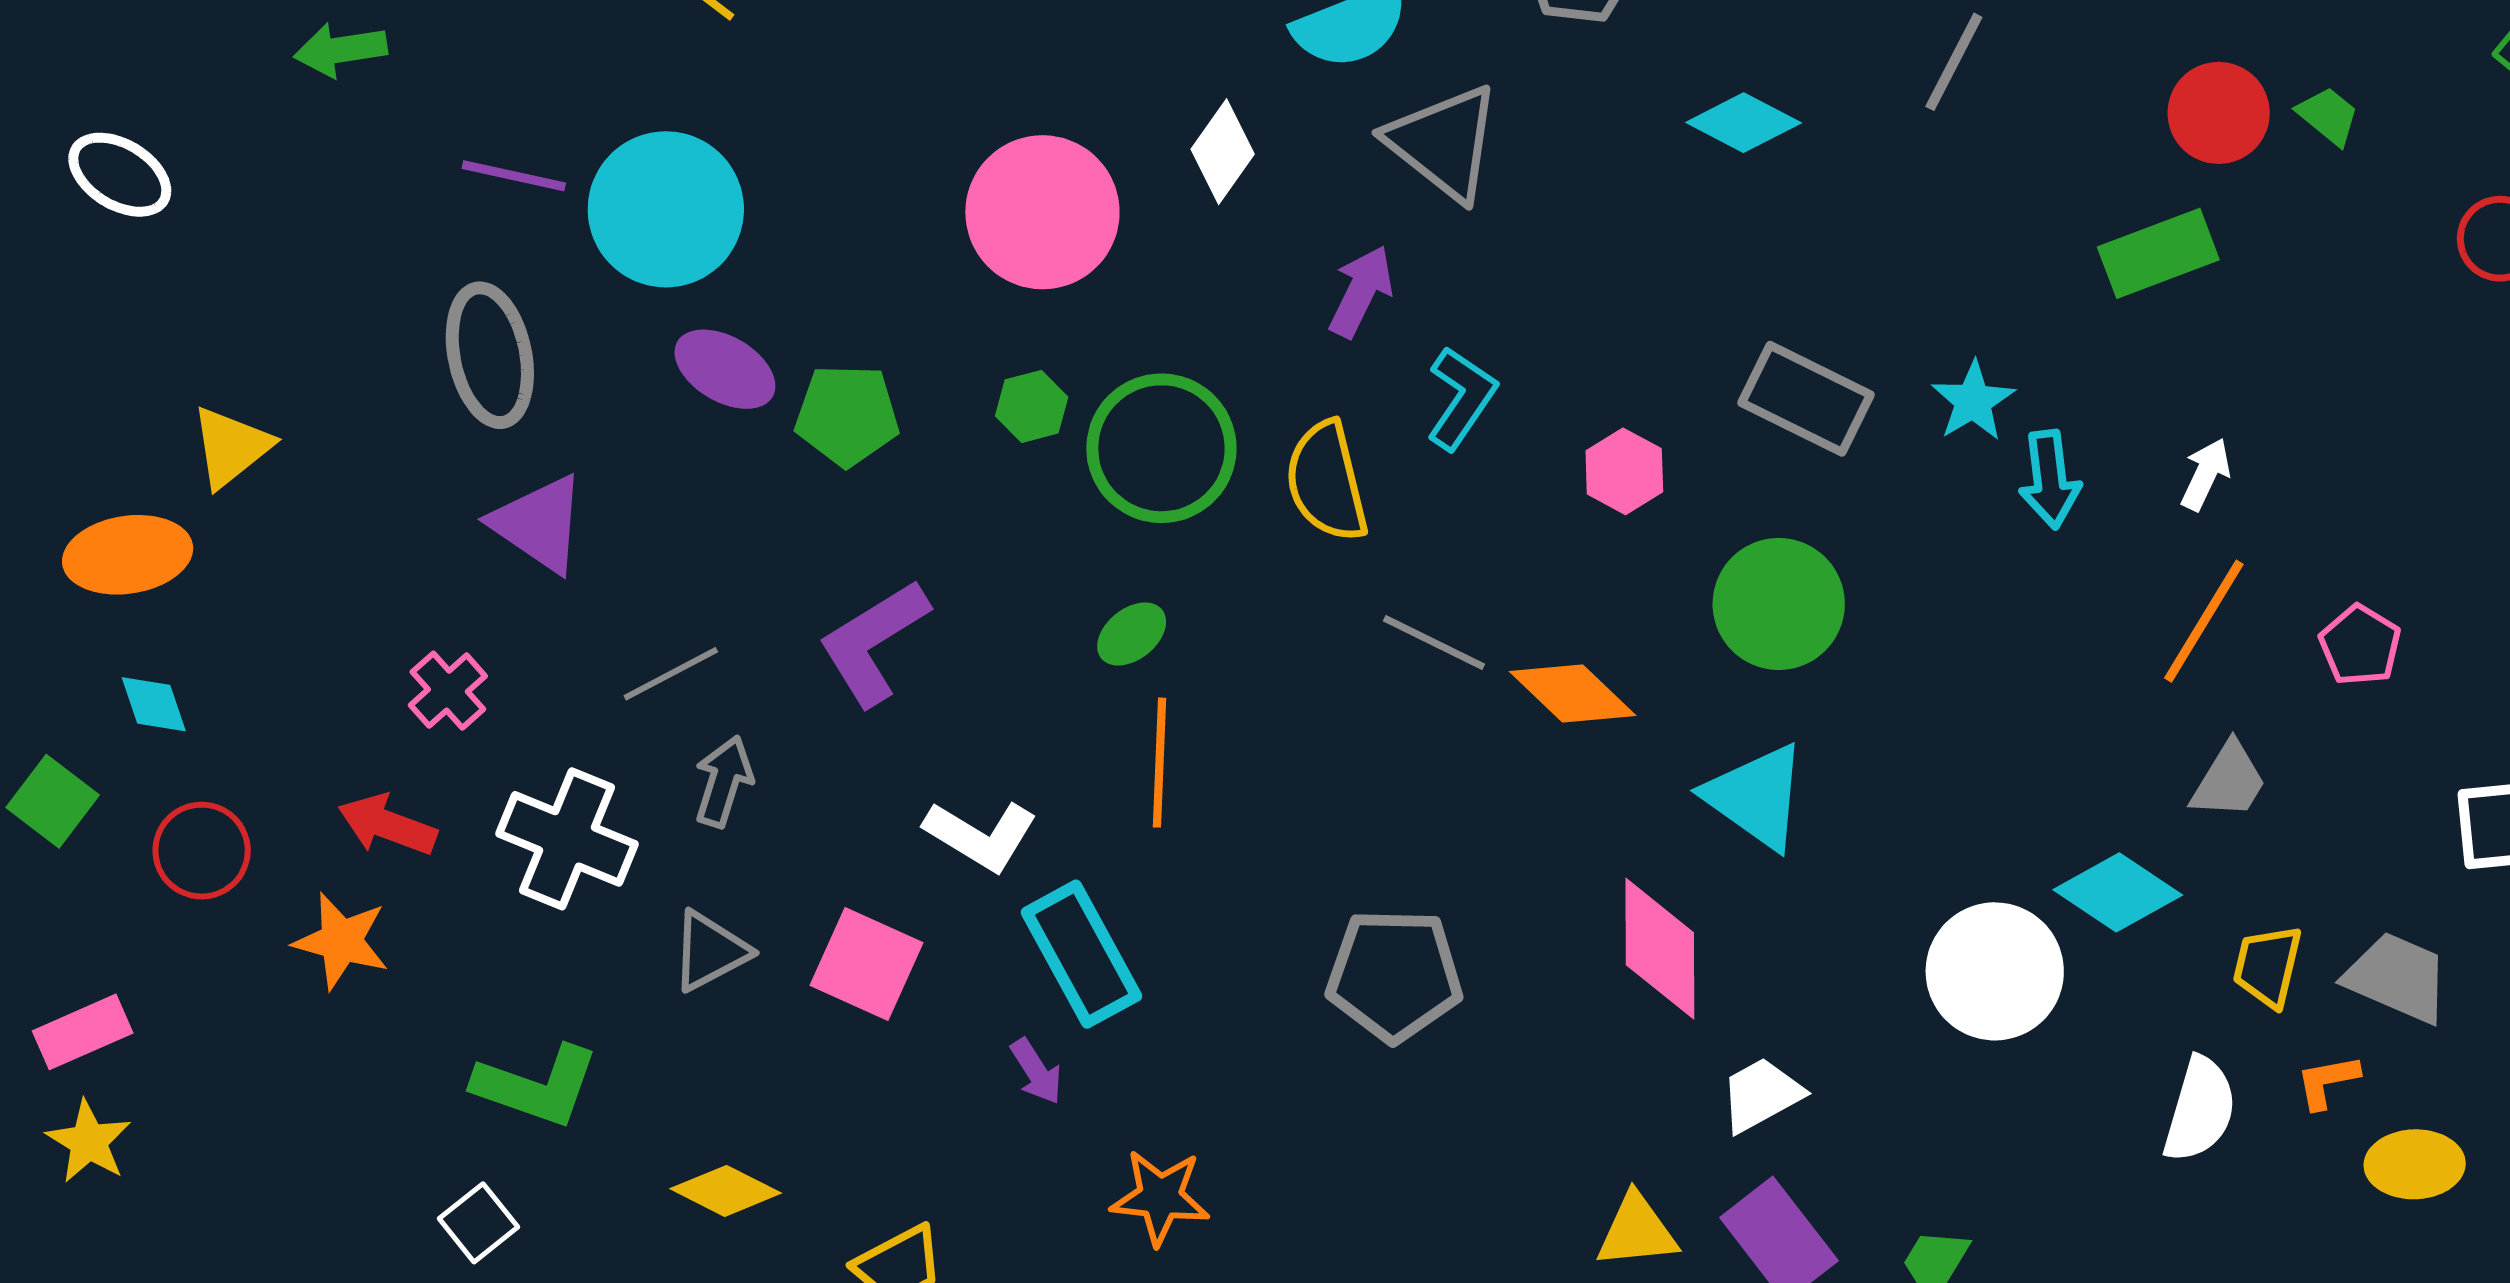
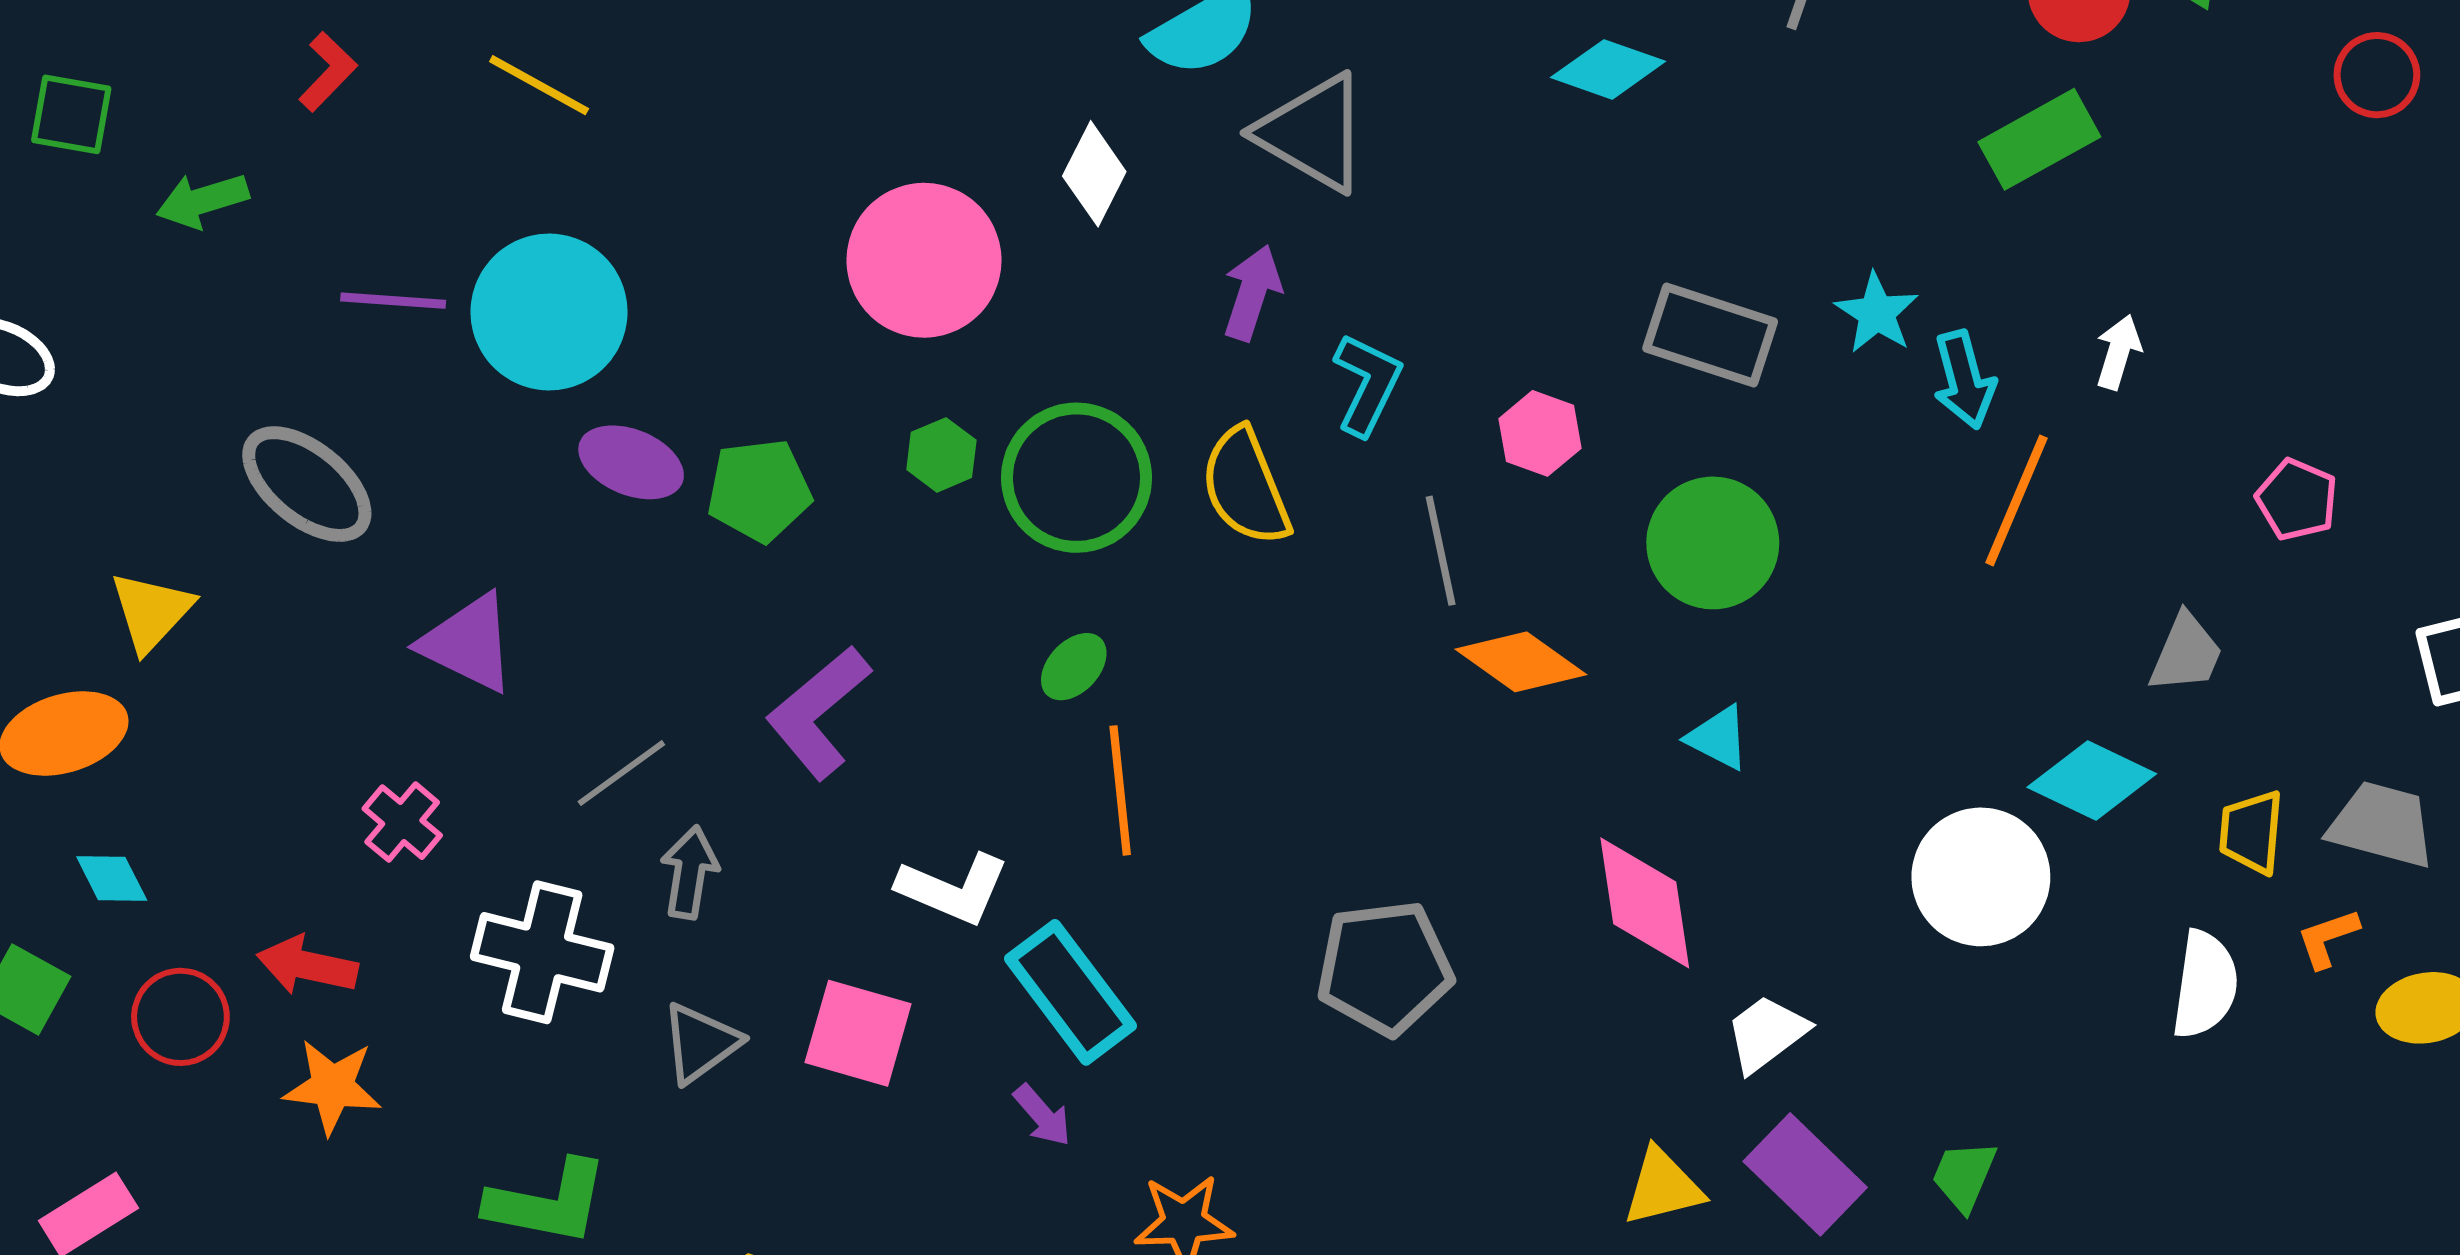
gray ellipse: (490, 355) -> (307, 484), moved, turned -31
orange line: (2204, 621) -> (2017, 500), moved
gray line: (1434, 642) -> (1441, 551), moved, turned 60
cyan triangle: (1756, 797) -> (1718, 738), size x0.6
red arrow: (387, 825) -> (307, 965), moved

